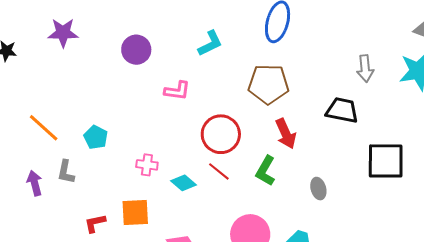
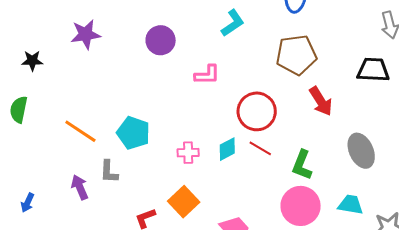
cyan pentagon: (96, 137) -> (133, 133), size x1.4
green L-shape: (266, 171) -> (302, 165), moved
cyan diamond: (184, 183) -> (227, 149), moved, turned -60
gray ellipse: (318, 189) -> (361, 151), size x1.6
orange square: (135, 213) -> (184, 202), turned -32

